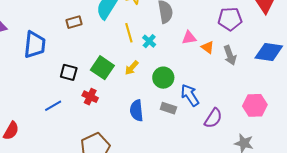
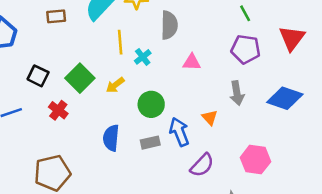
orange triangle: (208, 47) -> (210, 117), moved
gray rectangle: (168, 108) -> (150, 143), turned -42

